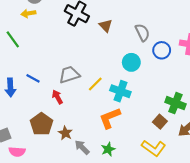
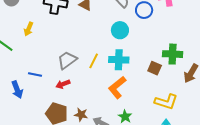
yellow arrow: (28, 13) -> (29, 29), moved, turned -40
red arrow: (57, 97) -> (63, 84), turned -64
brown square: (160, 122) -> (155, 68), moved

